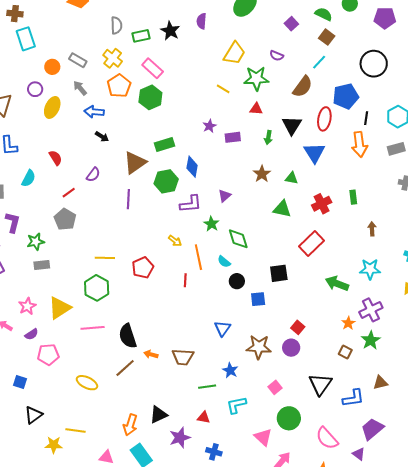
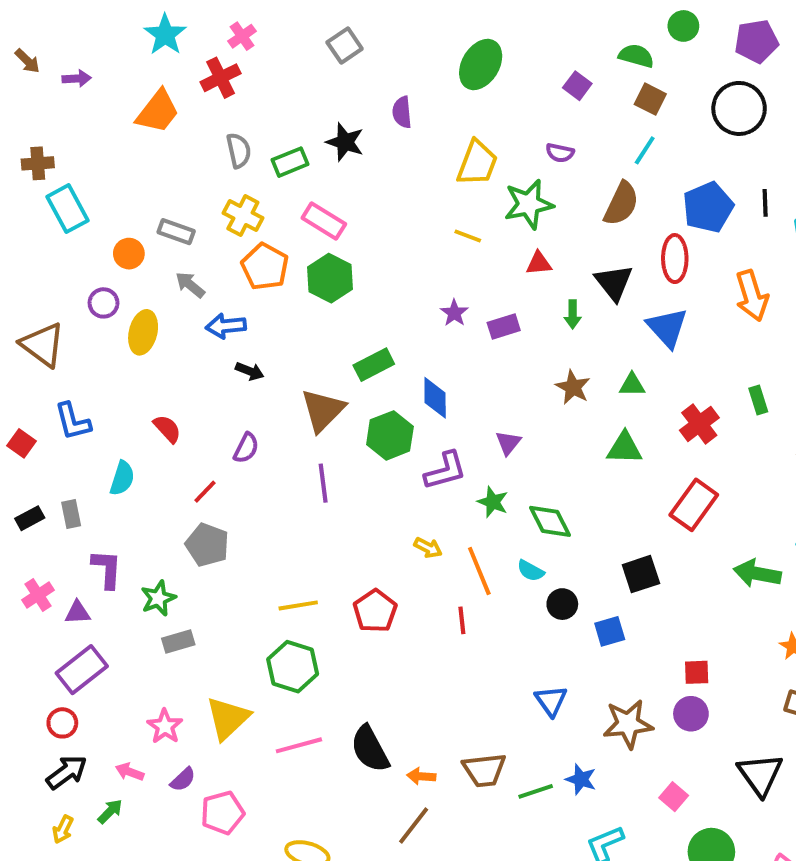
black circle: (374, 64) -> (739, 108), moved
black line: (366, 118) -> (765, 203), moved
red square: (298, 327) -> (697, 672), turned -32
brown line: (125, 368) -> (414, 826), moved
green line: (207, 387) -> (536, 791), moved

